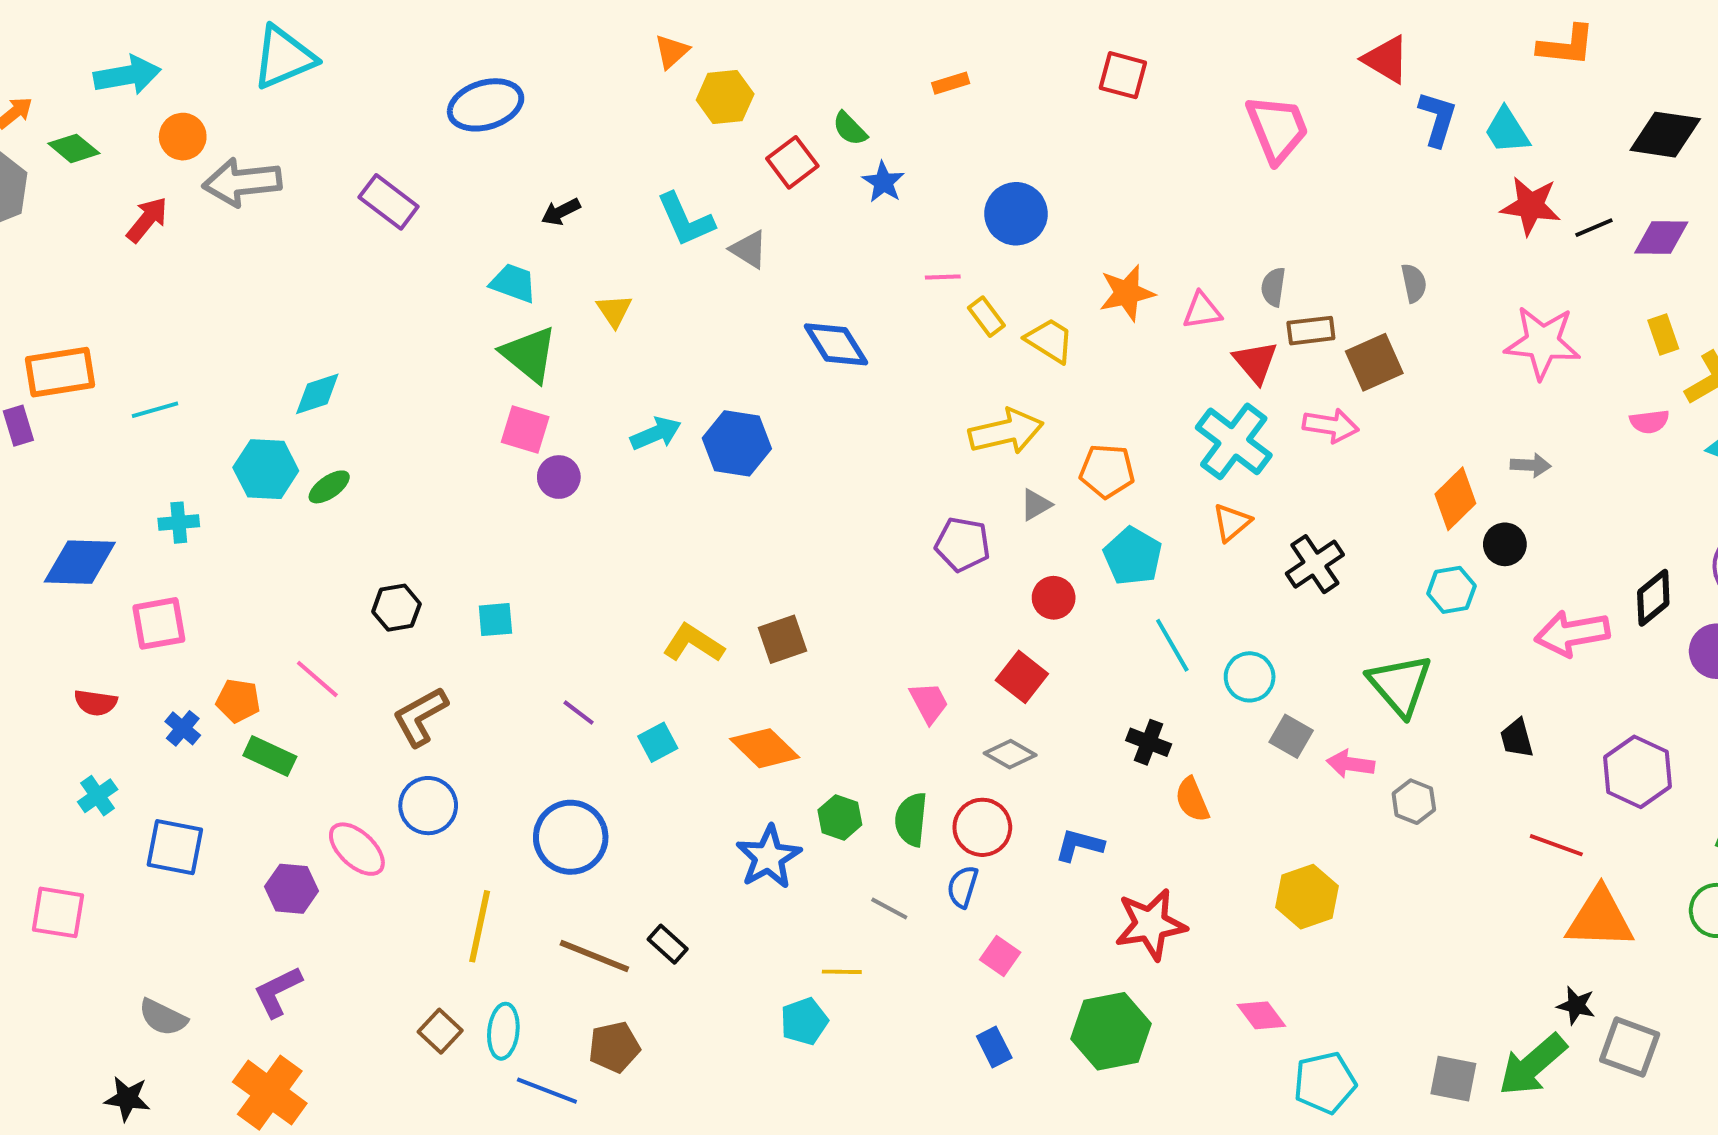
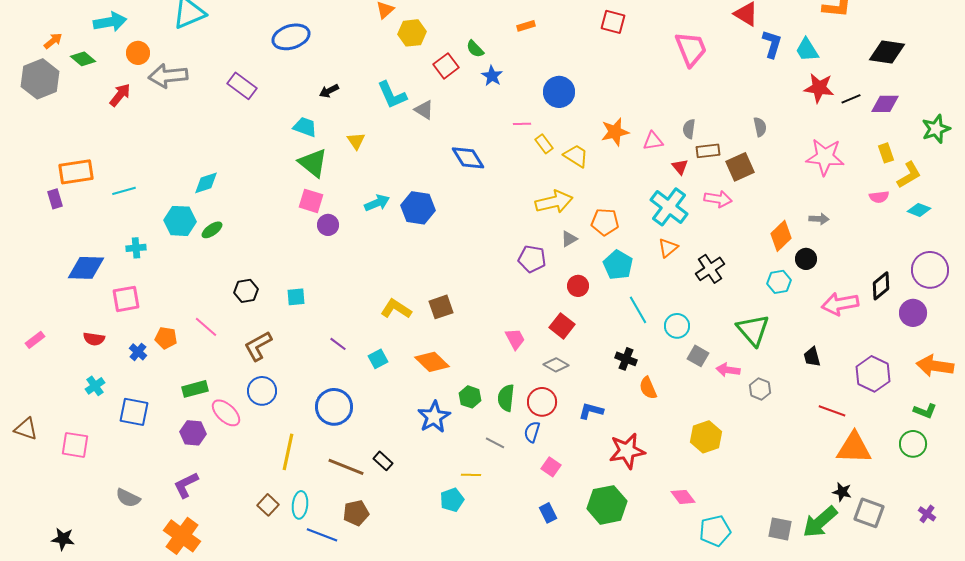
red triangle: (1255, 362) -> (680, 167), size x0.7
green rectangle: (270, 756) -> (195, 389), moved, turned -40
black star: (127, 1099) -> (63, 539), moved

